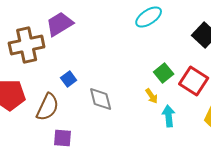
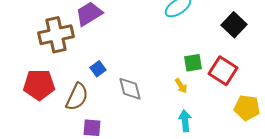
green square: (164, 73) -> (193, 63), turned 30
cyan arrow: (169, 116) -> (185, 121), moved

